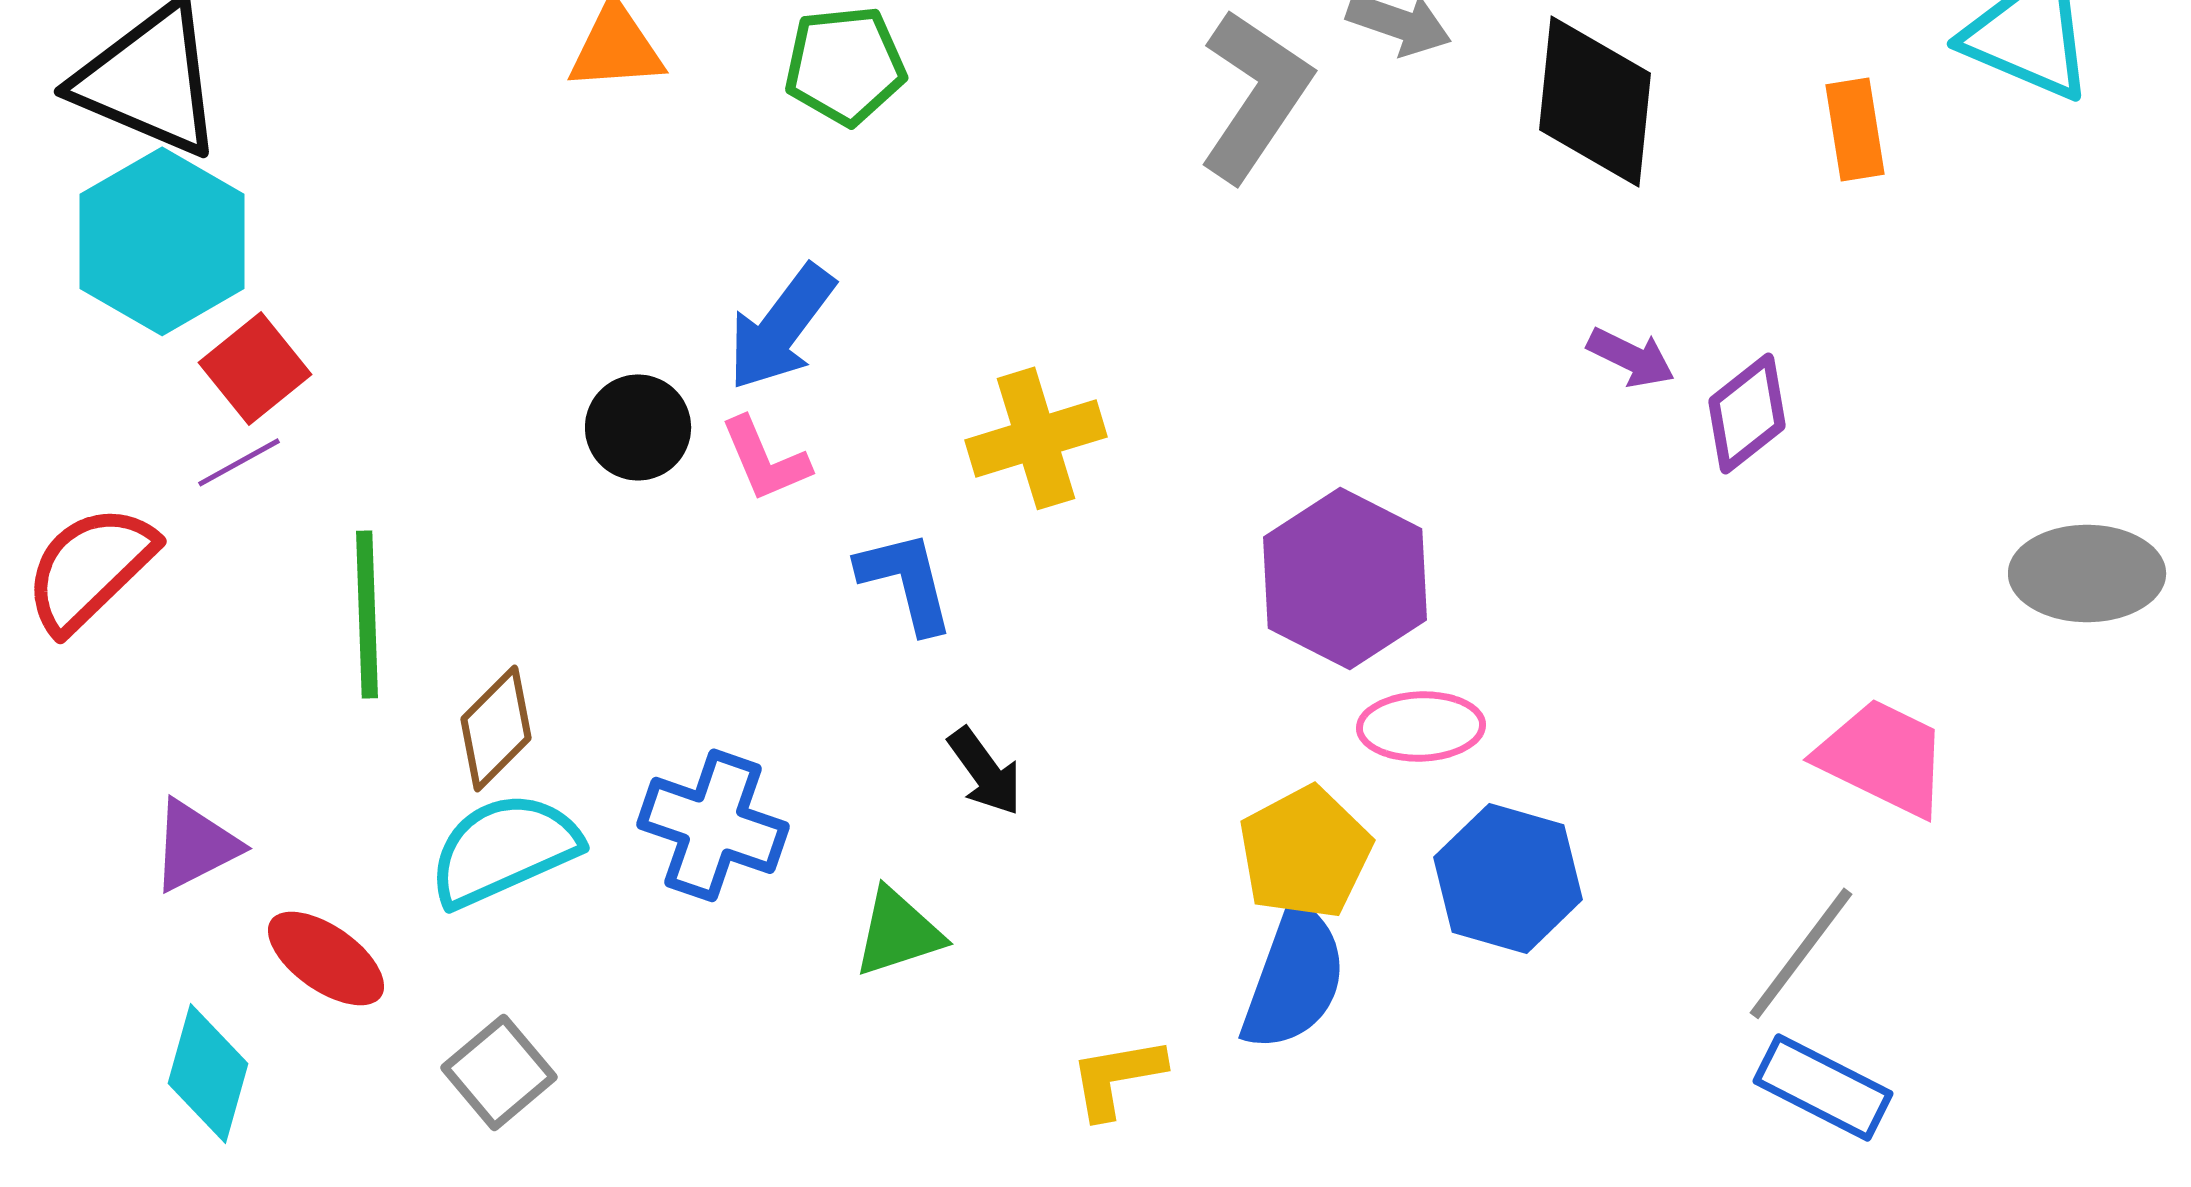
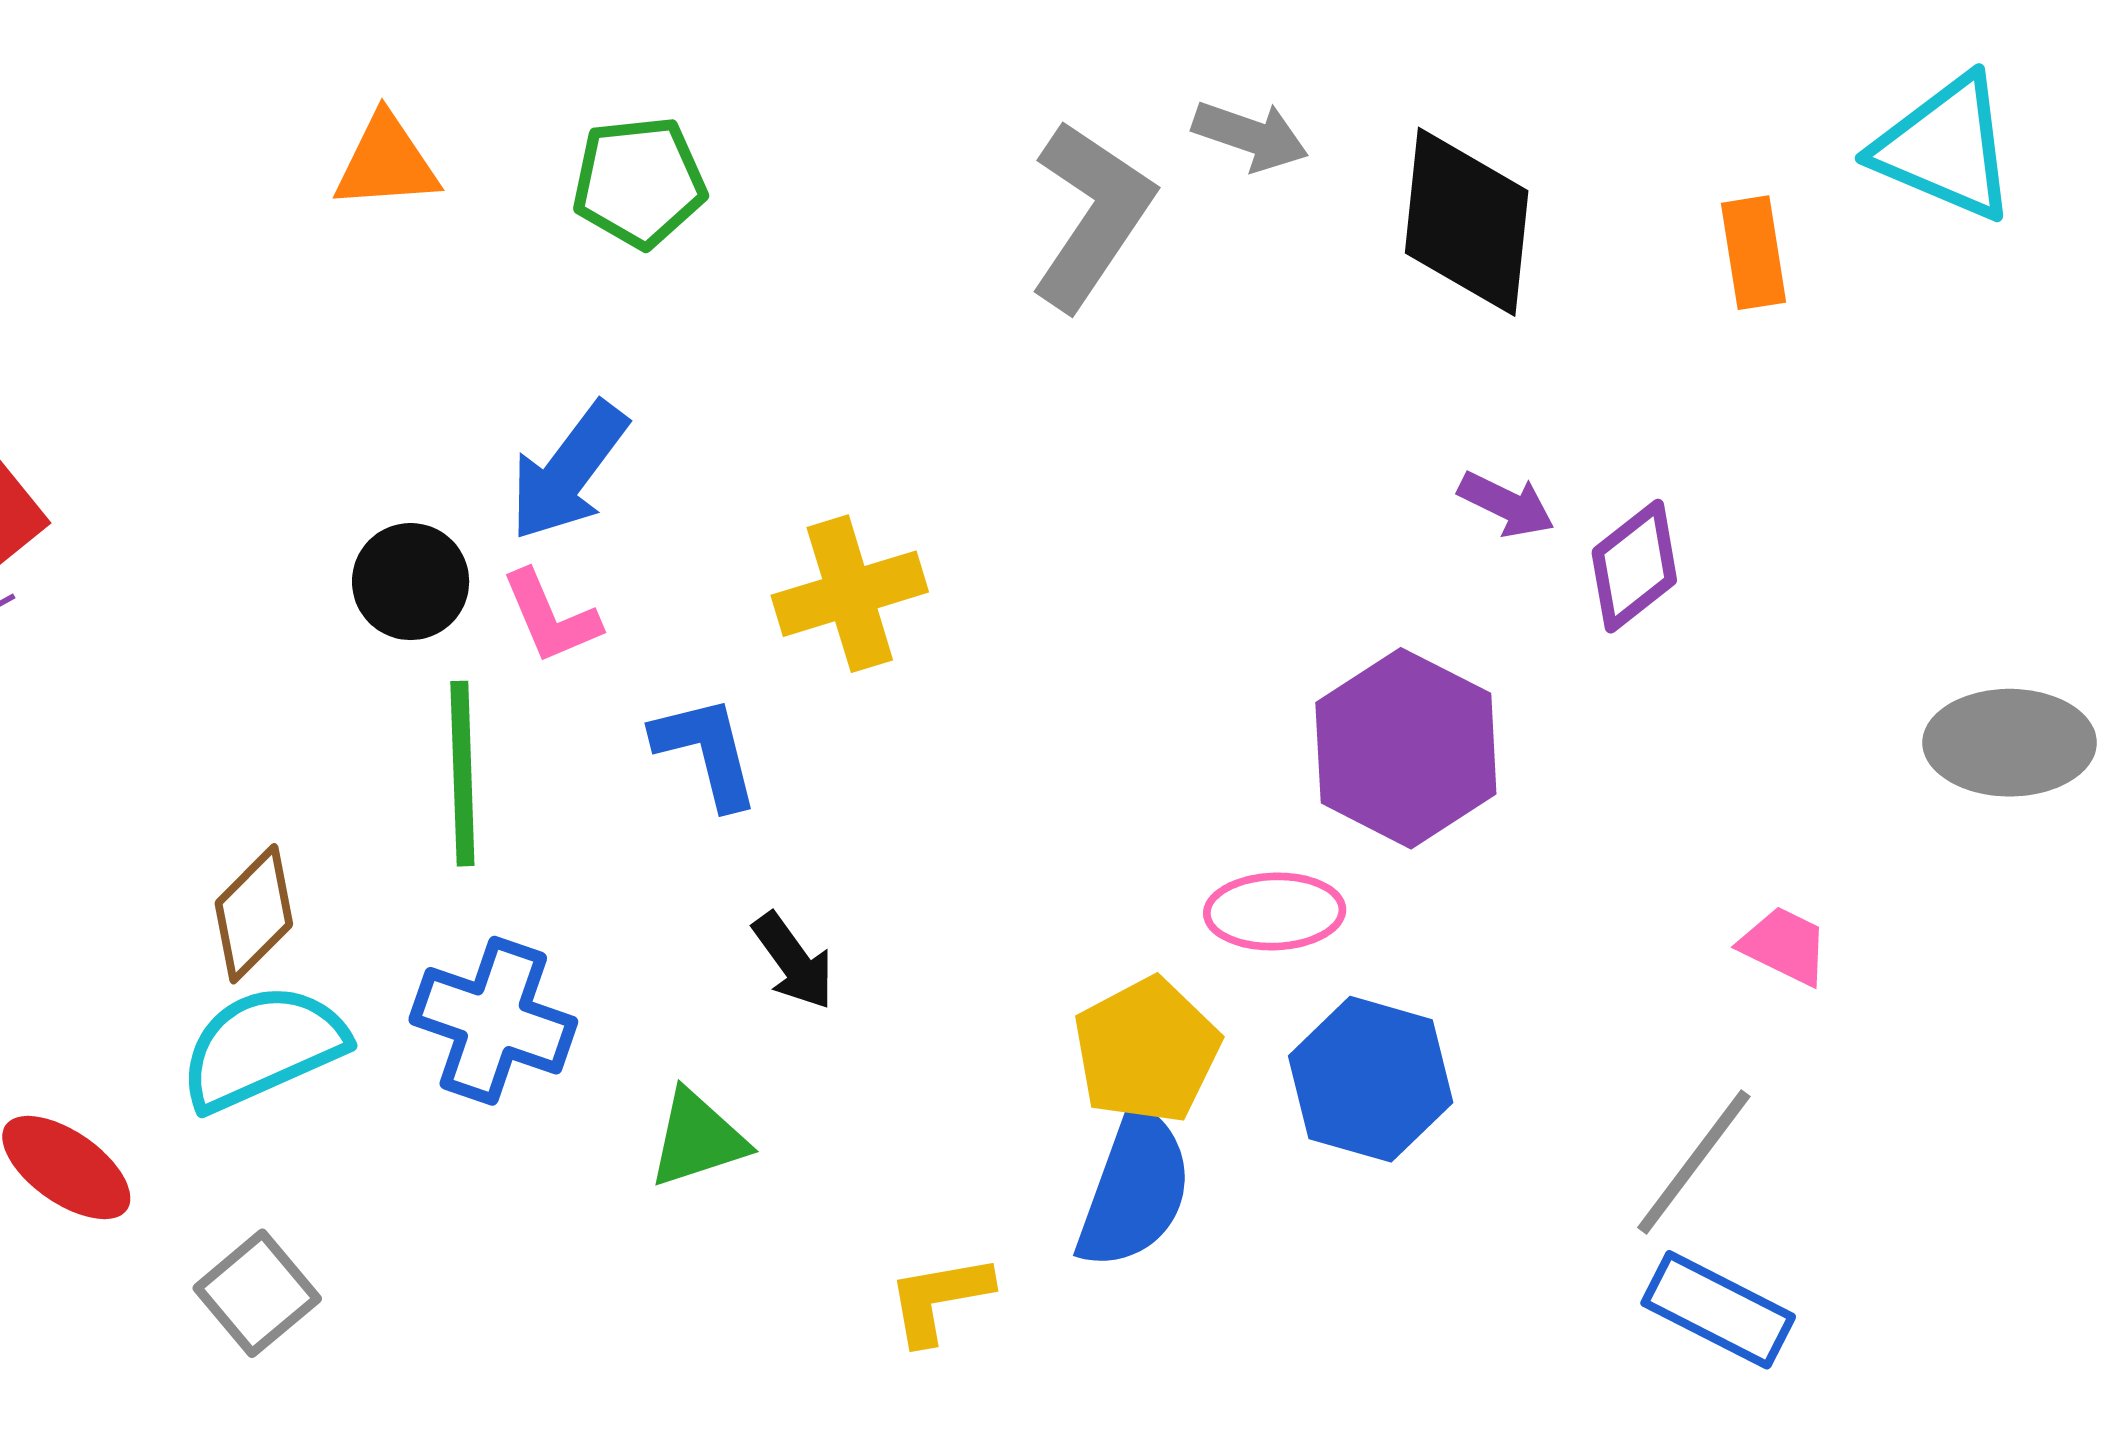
purple hexagon: (1345, 578) -> (1406, 748), moved
green line: (367, 614) -> (462, 774), moved
pink trapezoid: (1883, 757) -> (1784, 946), size x0.6

